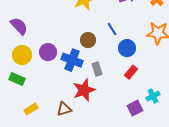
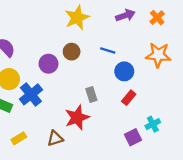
blue line: (112, 29) -> (108, 51), turned -40
brown circle: (88, 40) -> (72, 52), moved
purple circle: (48, 52) -> (48, 64), moved
blue cross: (72, 60) -> (31, 94), moved, turned 30

